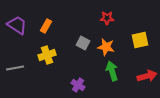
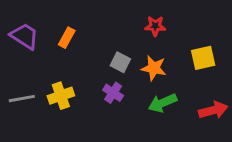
yellow cross: (47, 55) -> (61, 96), moved
green arrow: (112, 71) -> (162, 103), turned -96
purple cross: (78, 85) -> (113, 93), moved

